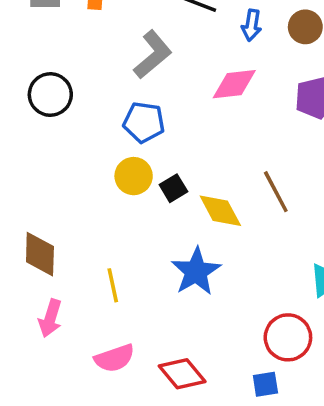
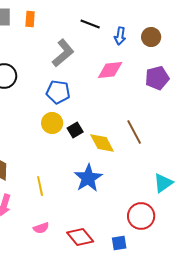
pink semicircle: (114, 358) -> (41, 228), size x0.7
blue square: (265, 384) -> (119, 243), moved

